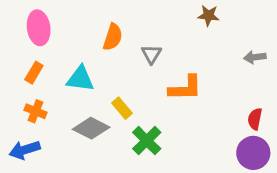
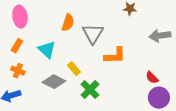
gray triangle: (151, 54) -> (93, 34), size x1.6
gray arrow: (255, 57) -> (160, 36), size x1.5
cyan triangle: (80, 79) -> (47, 50), turned 36
red semicircle: (255, 119) -> (152, 78), moved, turned -56

